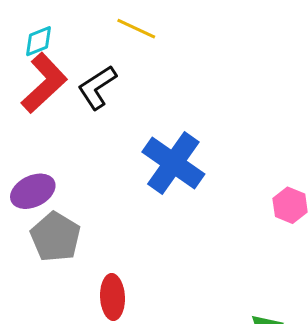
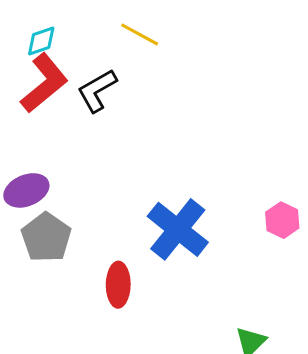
blue cross: (173, 163) -> (178, 229), moved
red ellipse: (112, 297) -> (118, 285), moved

